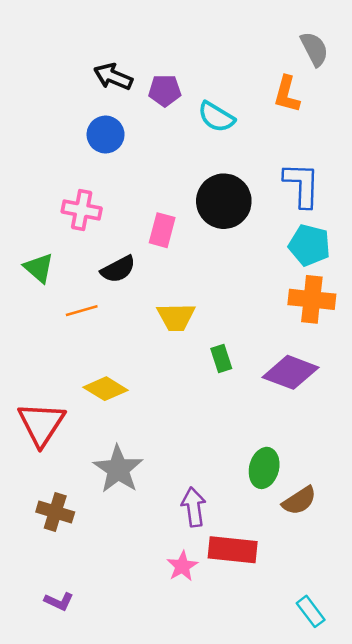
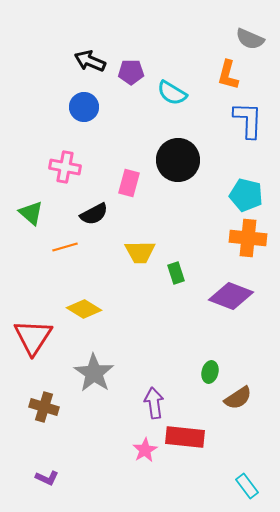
gray semicircle: (314, 49) -> (250, 39), turned 140
blue L-shape: (302, 185) -> (248, 120), moved
green rectangle: (221, 358) -> (176, 273), moved
green ellipse: (264, 468) -> (210, 372), size x0.7

